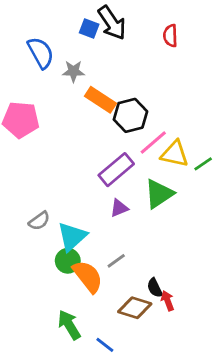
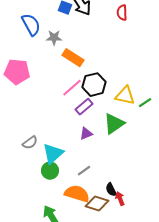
black hexagon: (130, 115) -> (94, 85), moved
pink line: (153, 142) -> (72, 88), moved
purple rectangle: (116, 170) -> (84, 107), size x0.7
orange semicircle: (88, 276) -> (77, 194), moved, turned -35

